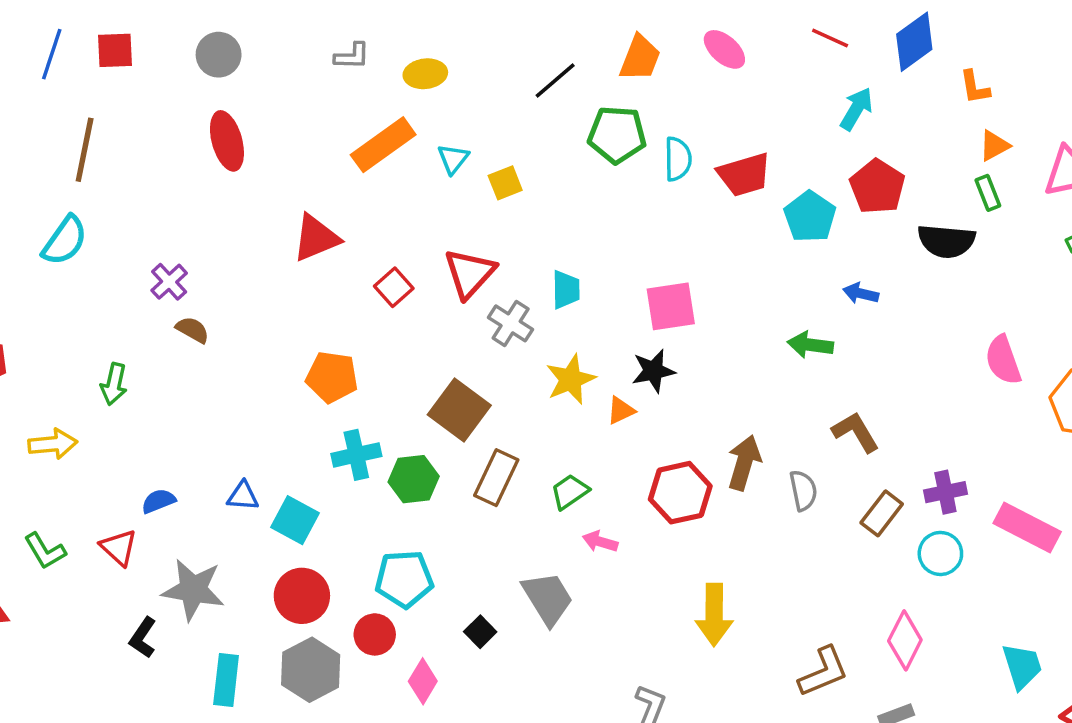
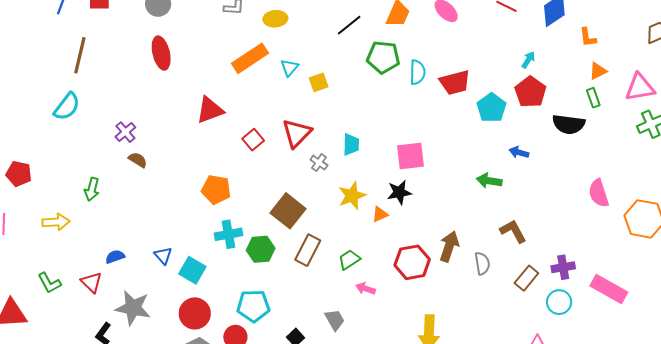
cyan arrow: (856, 109) -> (528, 60), moved, size x0.7
gray cross: (511, 323) -> (319, 163), size x0.7
blue triangle: (243, 496) -> (163, 255), turned 42
gray trapezoid: (548, 598) -> (335, 320), size x0.7

